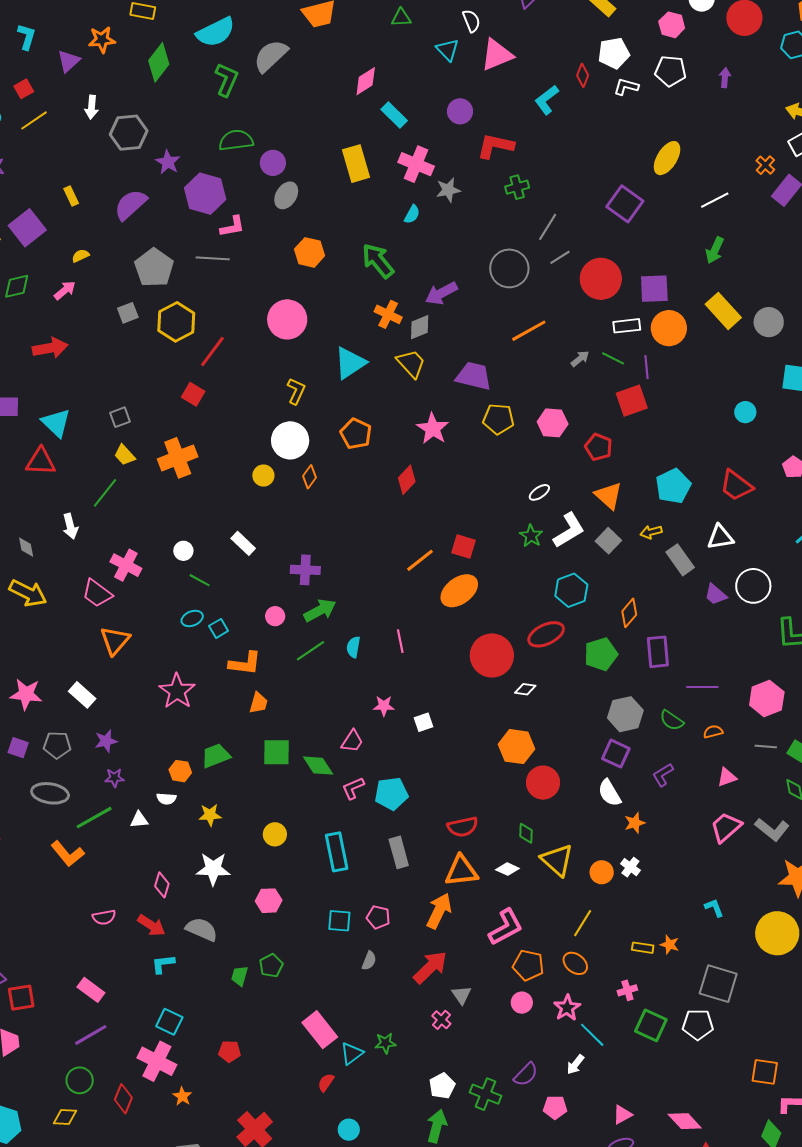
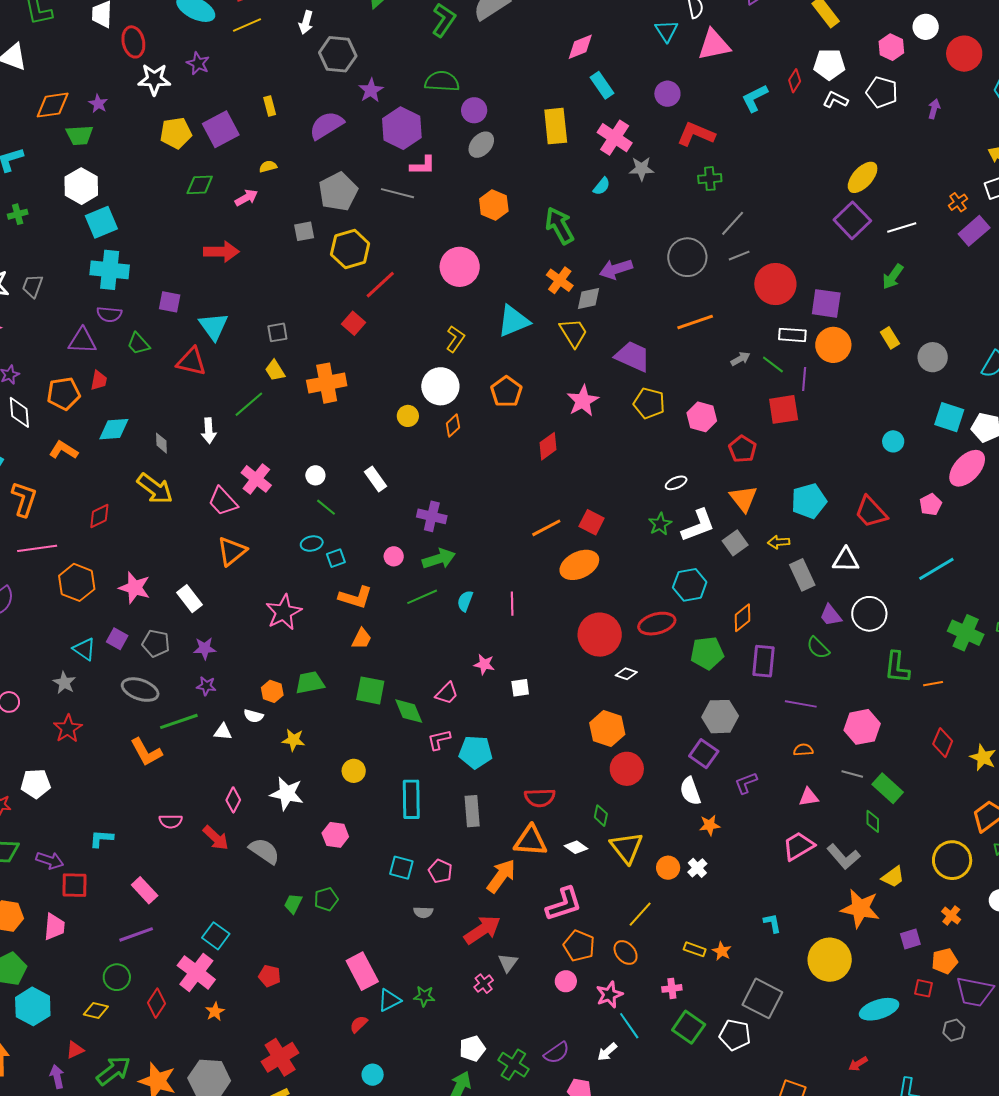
purple square: (625, 204) -> (852, 220), moved
yellow rectangle: (723, 311) -> (890, 338), size x0.6
green semicircle: (672, 720) -> (818, 648), moved
gray semicircle: (369, 961) -> (423, 912), turned 60
cyan L-shape: (163, 964) -> (101, 839), moved

